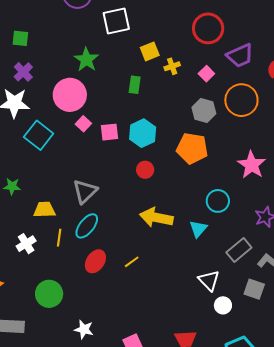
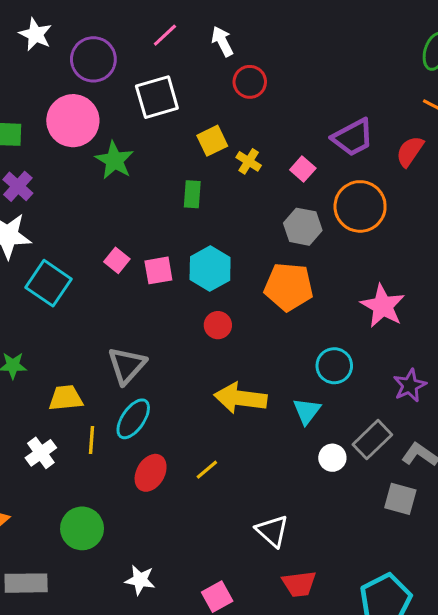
red circle: (208, 28) -> (250, 82), moved, size x0.7
yellow cross: (172, 66) -> (249, 161), turned -35
pink circle: (70, 95) -> (73, 121), moved
white triangle: (209, 280) -> (272, 531), moved
white circle: (223, 305) -> (332, 458), moved

